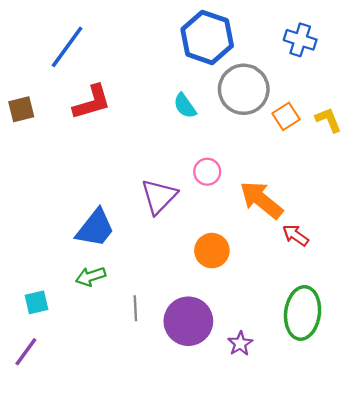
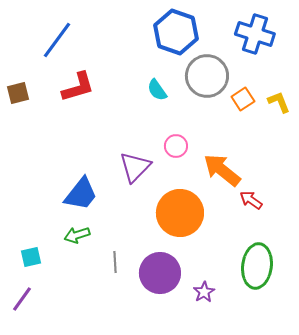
blue cross: (300, 40) -> (255, 34), size x1.4
orange circle: (212, 251) -> (180, 213), size x1.6

